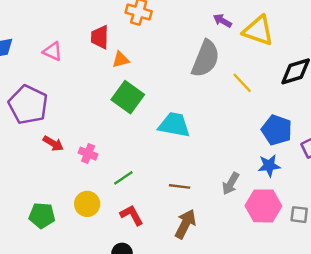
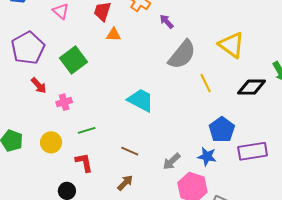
purple arrow: (222, 21) -> (167, 21), moved
green square: (128, 97) -> (74, 60), moved
pink cross: (88, 154) -> (64, 102), turned 35
brown arrow: (185, 224) -> (125, 183), size x0.7

